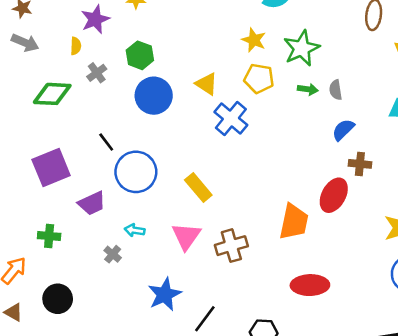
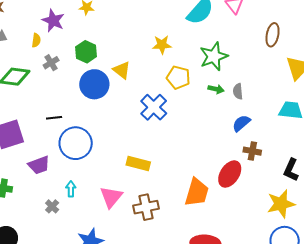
purple star: (95, 19) -> (53, 21), turned -30
yellow star: (254, 40) -> (162, 45), moved, turned -30
yellow triangle: (207, 84) -> (122, 70), moved
black line: (106, 142) -> (54, 118), turned -63
yellow rectangle: (198, 187) -> (138, 164), moved, turned -40
cyan arrow: (135, 230) -> (71, 189), turned 77

